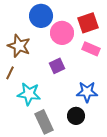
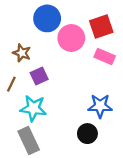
brown star: (19, 46) -> (22, 53), size x0.7
purple square: (57, 66) -> (39, 76), moved
gray rectangle: (44, 122) -> (29, 140), moved

